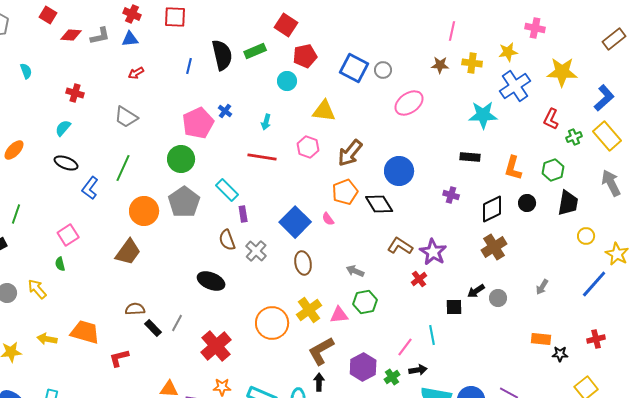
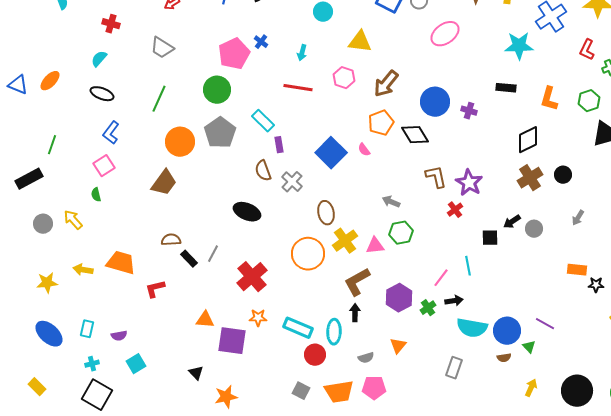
blue L-shape: (90, 188) -> (111, 133), moved
purple cross: (451, 195) -> (469, 111), moved
black circle: (527, 203) -> (563, 175), moved
brown L-shape: (400, 246) -> (436, 177), turned 45
brown ellipse: (303, 263) -> (326, 213), moved

